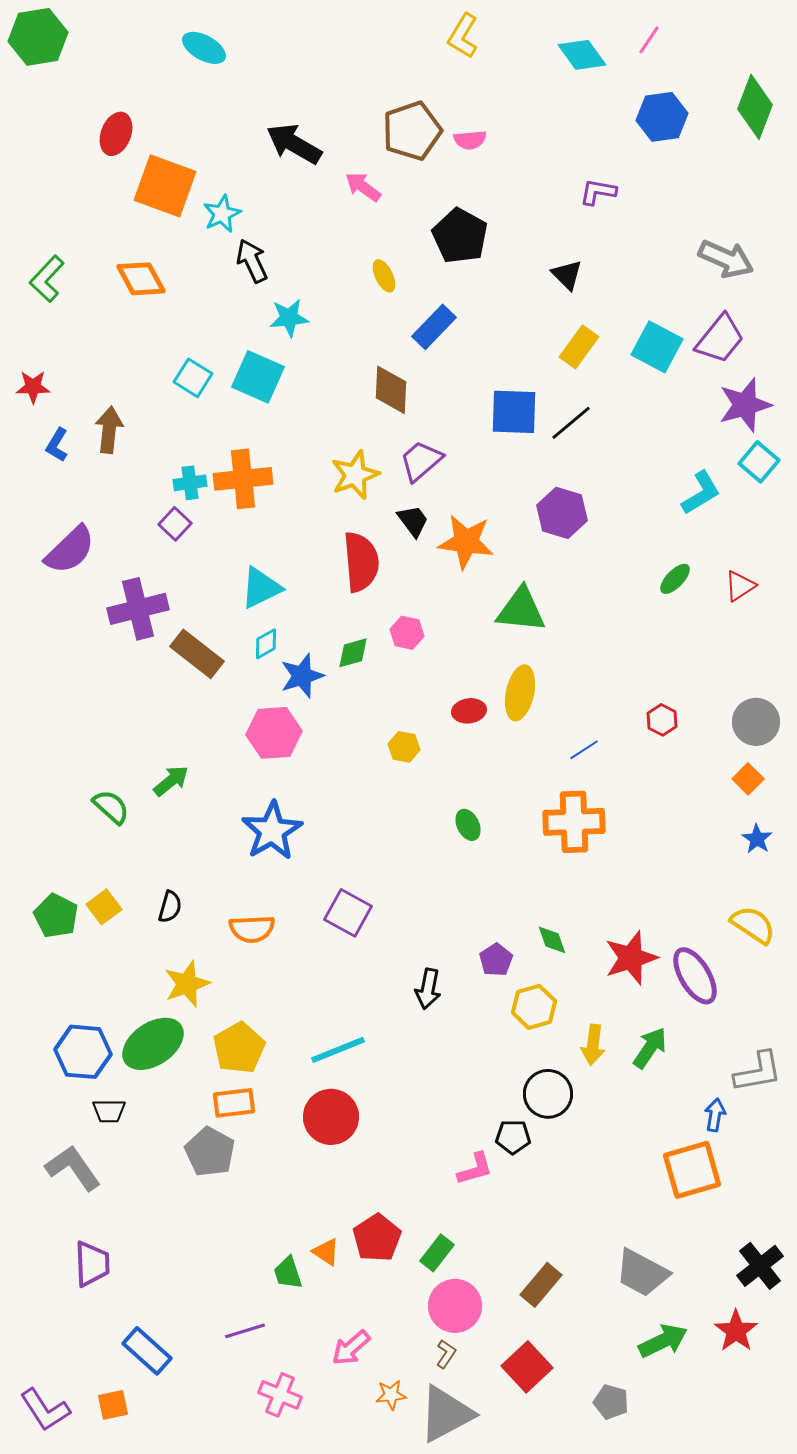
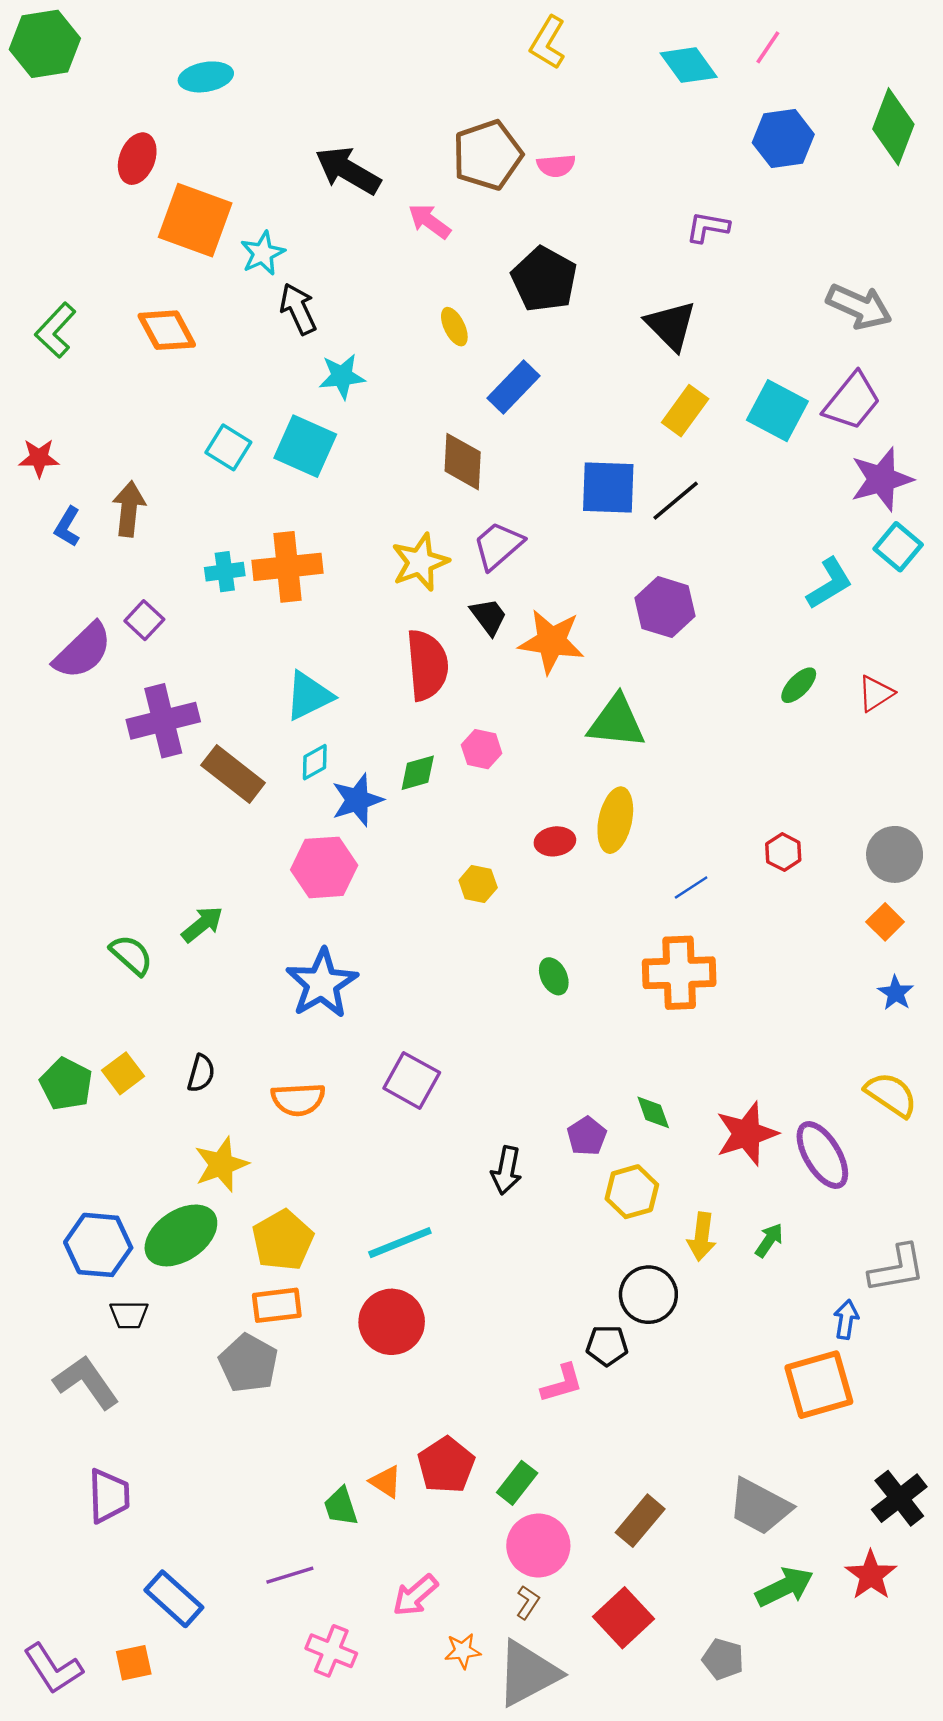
cyan ellipse: (204, 48) -> (206, 77), moved, turned -39
black triangle: (567, 275) -> (671, 325), size x1.4
purple square: (175, 524) -> (144, 620), moved
green arrow: (650, 1048) -> (769, 1240), size x0.7

